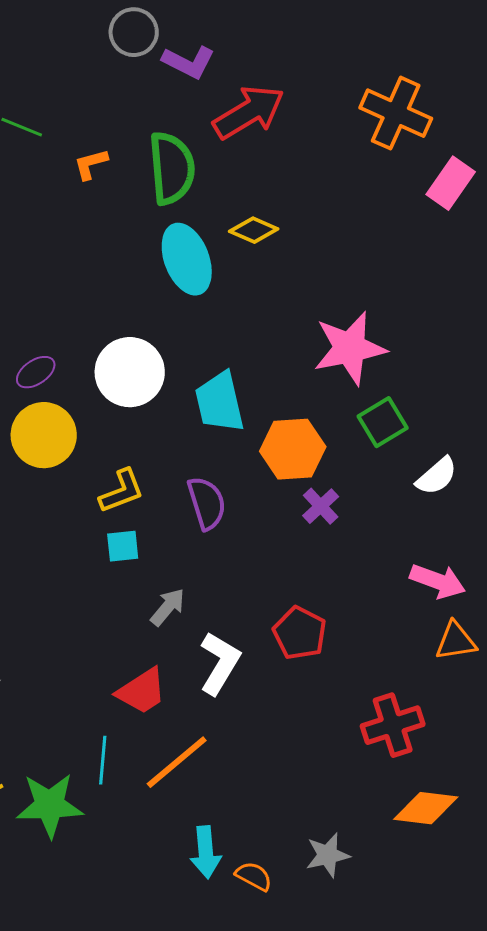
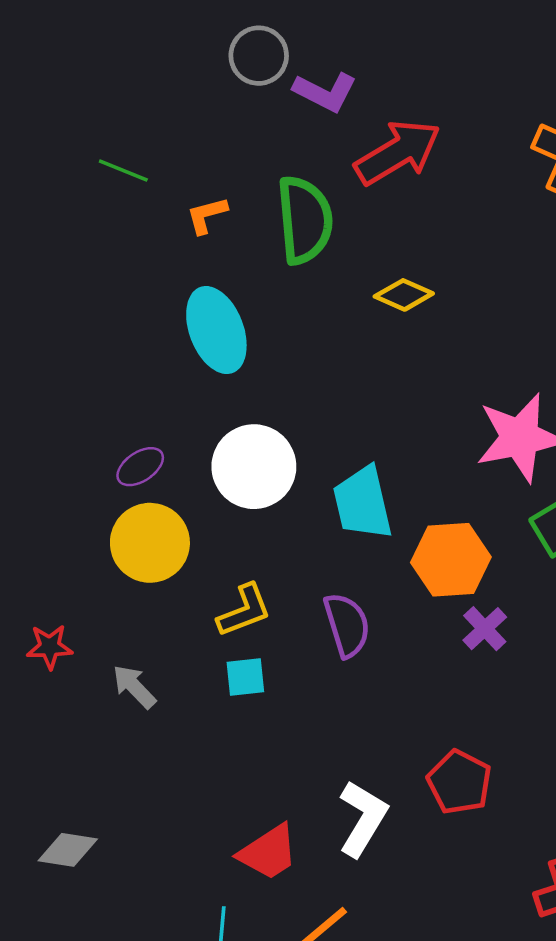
cyan ellipse: (187, 259) -> (216, 330), moved
gray arrow: (168, 607) -> (134, 687), moved, turned -84

